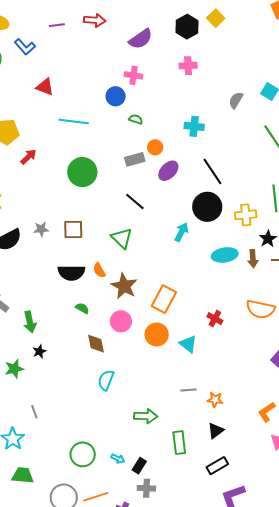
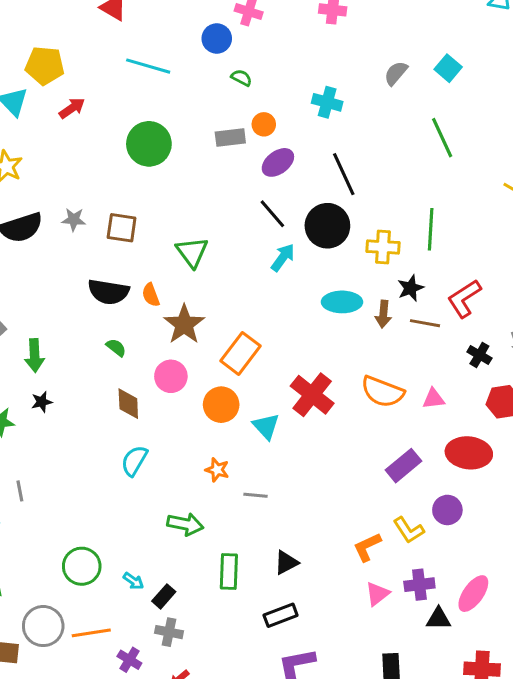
black line: (135, 201) -> (272, 214), moved
red cross: (215, 319) -> (312, 395), size x1.8
orange star: (215, 400) -> (217, 470), moved

